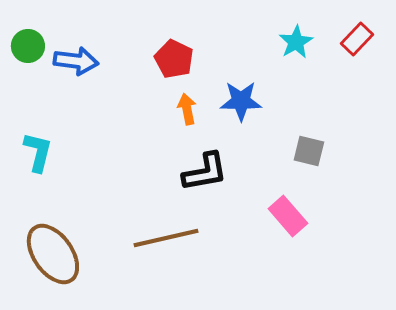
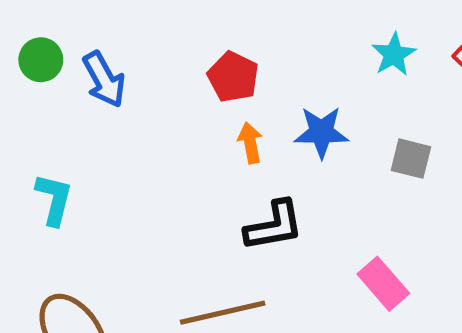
blue arrow: (76, 61) -> (104, 80), turned 54
gray square: (309, 151) -> (411, 159), moved

